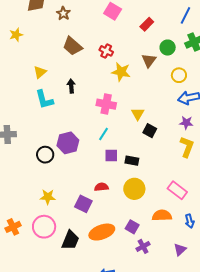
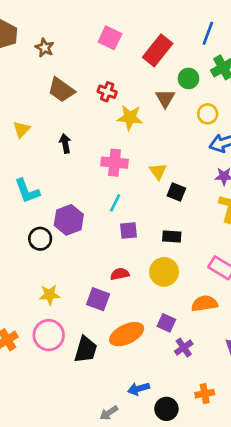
red rectangle: (147, 24) -> (158, 50), size x1.6
cyan L-shape: (44, 99) -> (27, 191), moved
black rectangle: (132, 161) -> (172, 237), moved

